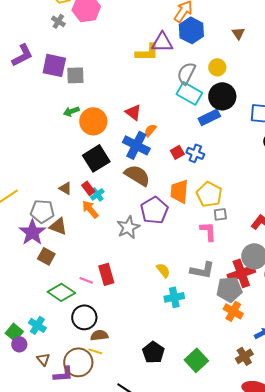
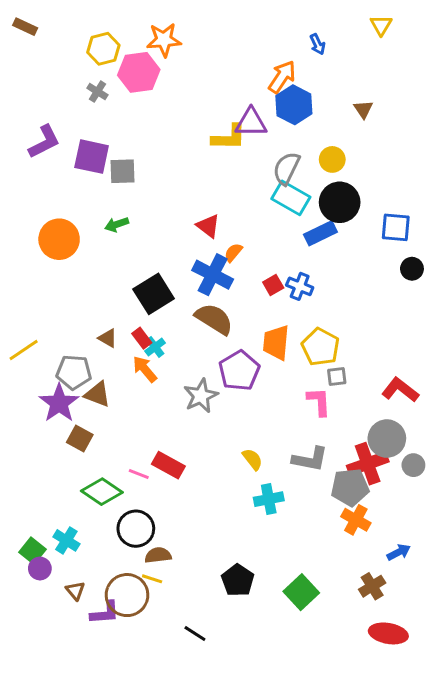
orange circle: (93, 121) -> (59, 239), moved
red rectangle: (106, 274) -> (168, 465), turned -45

